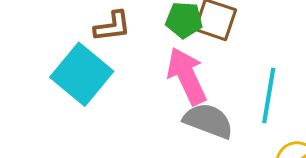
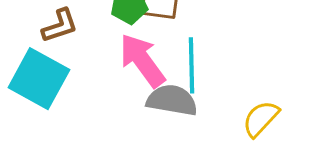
cyan line: (269, 96) -> (192, 65), moved

